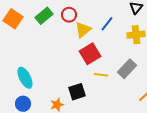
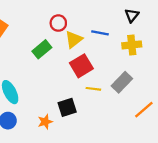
green rectangle: (44, 16) -> (42, 49), moved
blue line: (107, 24) -> (100, 33), turned 63

